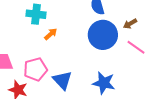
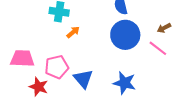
brown arrow: (130, 24) -> (164, 28), moved

